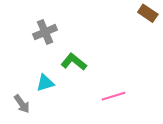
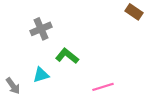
gray arrow: (22, 104) -> (13, 86), moved

